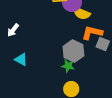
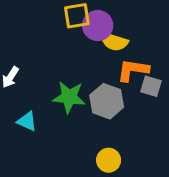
green star: (68, 66) -> (69, 97), moved, size x1.5

